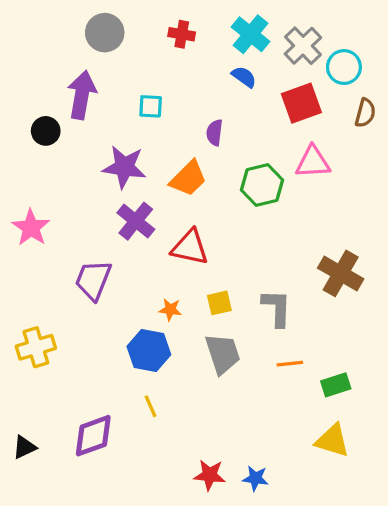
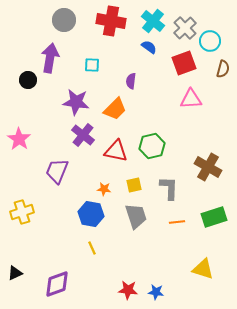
red cross: (182, 34) -> (111, 21), size x1.8
green hexagon: (262, 185) -> (152, 146), moved
green rectangle: (336, 385) -> (214, 217), moved, size x1.4
purple diamond: (93, 436) -> (57, 284), moved

